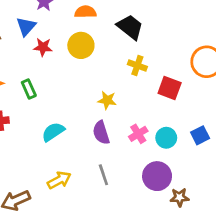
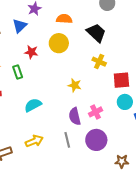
red star: (43, 47) -> (31, 52), moved
red square: (170, 88) -> (121, 80), turned -30
purple semicircle: (101, 133) -> (75, 116), moved
cyan circle: (166, 138) -> (125, 102), moved
purple circle: (157, 176) -> (96, 140), moved

